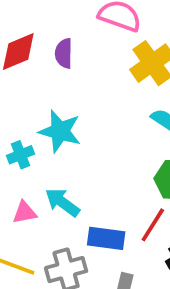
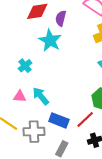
cyan star: (60, 131) -> (50, 41), moved
cyan cross: (21, 155) -> (25, 66), turned -32

